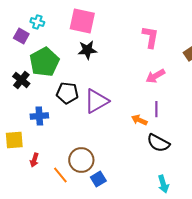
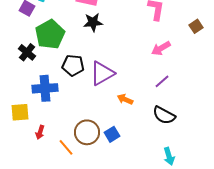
purple line: (156, 109) -> (162, 81), turned 49
blue cross: (39, 116) -> (45, 88), size x1.4
orange arrow: (139, 120) -> (125, 99), moved
blue square: (98, 179) -> (112, 134), moved

